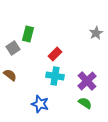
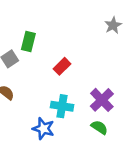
gray star: (96, 33) -> (113, 25), moved
cyan cross: (55, 76) -> (62, 106), moved

